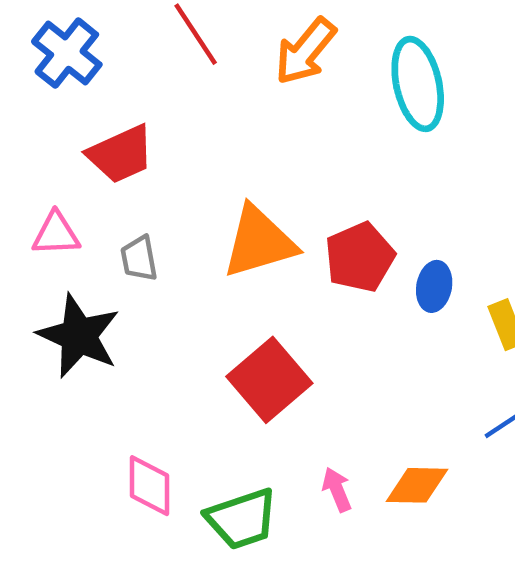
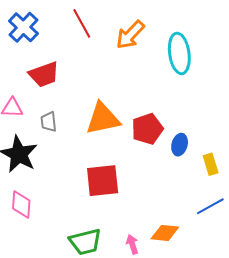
red square: (269, 380) -> (103, 181), turned 30
pink diamond: (149, 486) -> (21, 204), moved
pink arrow: (337, 490) -> (132, 244), moved

